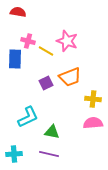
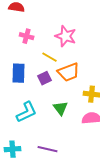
yellow line: (46, 51) -> (50, 57), moved
blue rectangle: (15, 59) -> (19, 73), moved
green triangle: (52, 132) -> (61, 108), moved, turned 42

